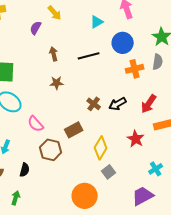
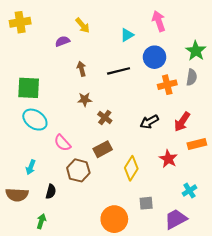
purple semicircle: (36, 28) -> (62, 41), turned 40
brown cross: (94, 104) -> (105, 117), moved
gray square: (109, 172) -> (146, 203), moved, turned 32

